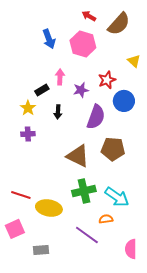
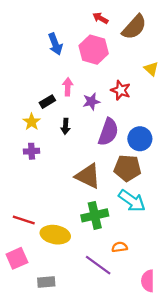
red star: (107, 80) -> (121, 90), turned -30
blue circle: (124, 101) -> (140, 139), moved
cyan arrow: (117, 197) -> (132, 201), moved

